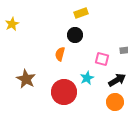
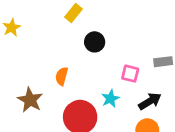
yellow rectangle: (81, 13) -> (74, 13), moved, turned -32
orange semicircle: (60, 54) -> (62, 76), moved

